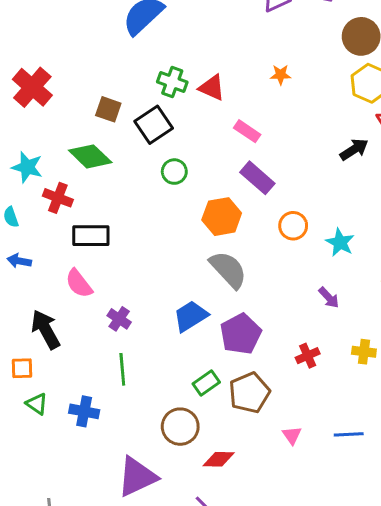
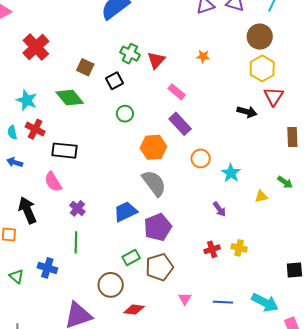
red triangle: (212, 88) -> (156, 60), turned 42
black square: (154, 125) -> (114, 81), size x0.7
black arrow: (354, 149) -> (247, 112), turned 42
red cross: (58, 198) -> (35, 129), moved
red cross: (308, 356) -> (212, 249), moved
green triangle: (37, 404) -> (16, 276), moved

